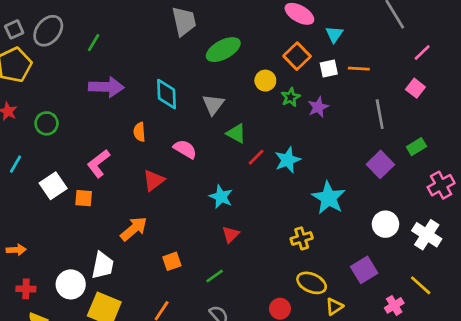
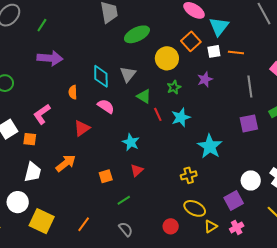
cyan triangle: (334, 34) -> (219, 26), size x1.5
yellow circle: (265, 81) -> (167, 58), size x1.5
cyan diamond: (167, 94) -> (101, 76), moved
green star: (291, 97) -> (174, 87), moved
red line: (256, 157) -> (158, 114), turned -72
purple square: (380, 164) -> (249, 123), turned 30
white circle: (385, 224) -> (251, 180), moved
orange square: (172, 261) -> (106, 176), moved
white trapezoid: (103, 265) -> (33, 172), moved
pink cross: (394, 305) -> (237, 227), moved

